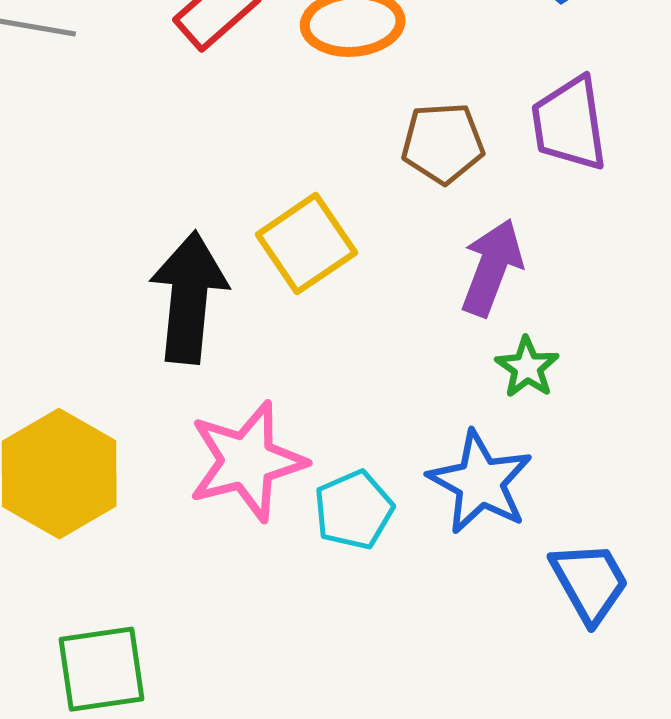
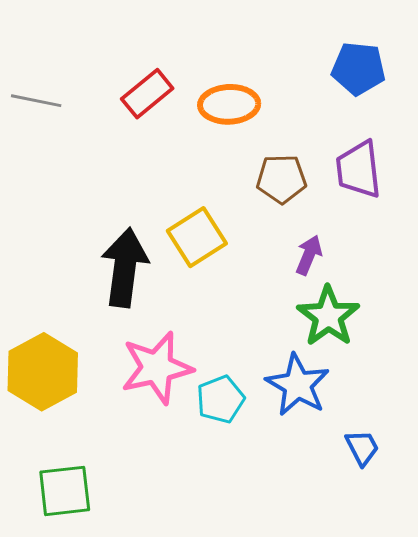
purple arrow: (492, 267) -> (309, 255), size x0.7
green star: (527, 367) -> (328, 316), size x1.6
blue trapezoid: (590, 582) -> (362, 448), size x0.7

